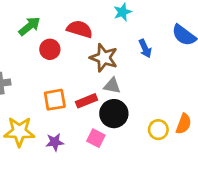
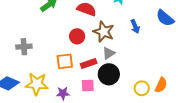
red circle: (50, 49) -> (77, 36), moved
gray triangle: (112, 86) -> (109, 53), turned -48
pink square: (96, 138) -> (88, 85), moved, turned -32

